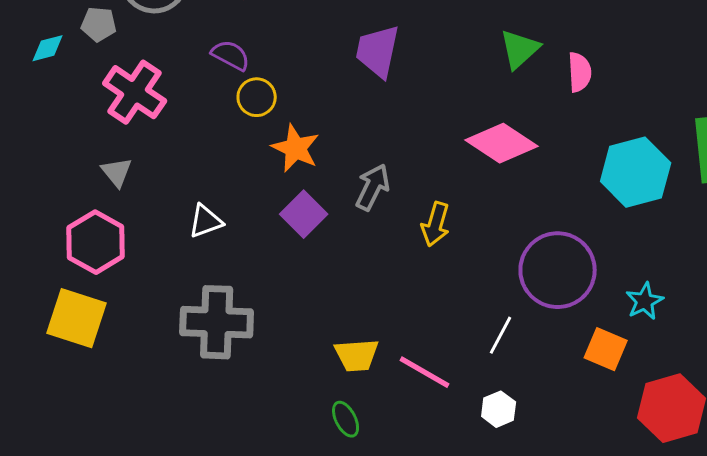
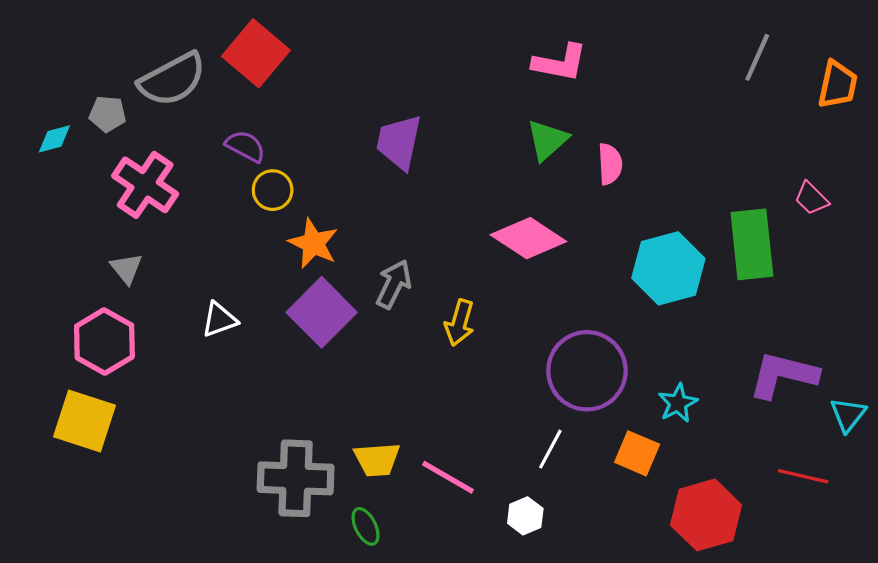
purple square: (304, 214) -> (322, 312), size x1.4
gray cross: (217, 322) -> (296, 478), moved
white line: (501, 335) -> (550, 449), moved

